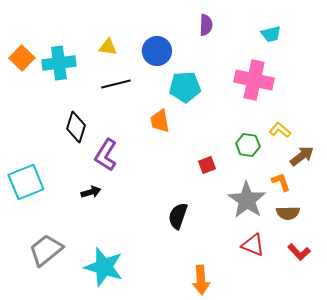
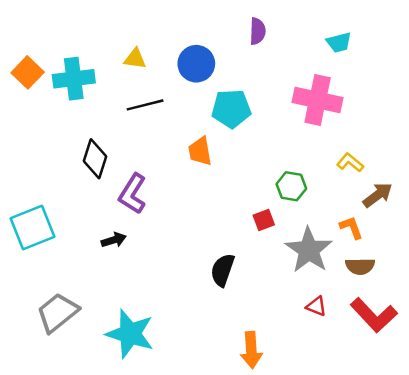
green hexagon: (248, 145) -> (291, 186), moved
red square: (207, 165) -> (264, 220), moved
red triangle: (253, 245) -> (316, 306), size x0.7
red L-shape: (299, 252) -> (374, 315), size x1.6

